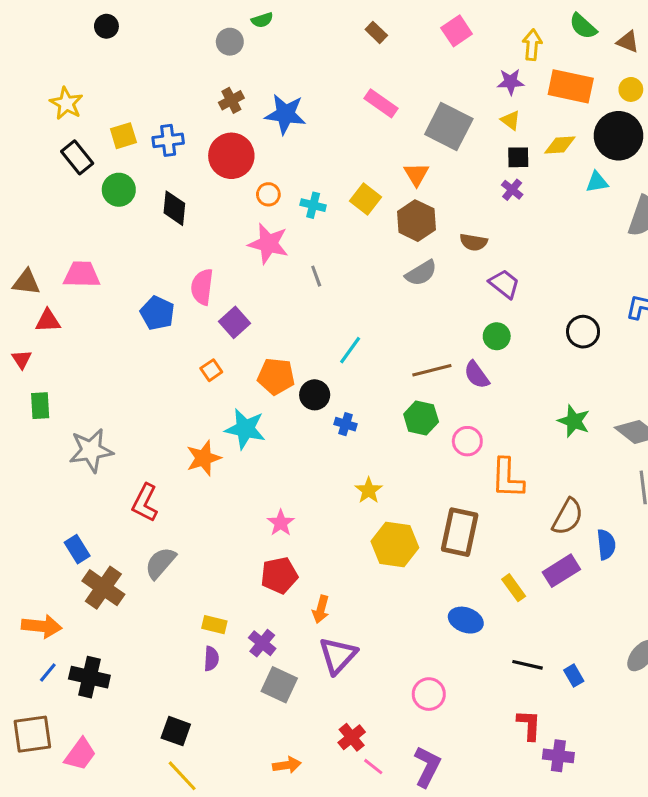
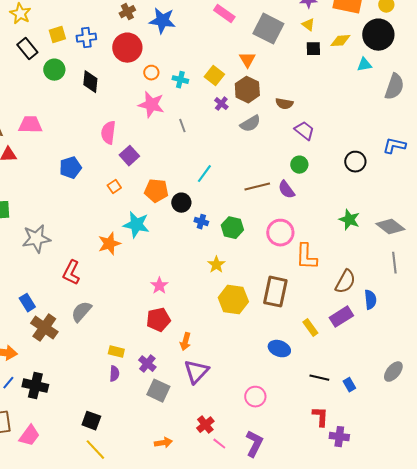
purple cross: (512, 190) -> (221, 104), moved
blue pentagon: (157, 313) -> (70, 168), moved, turned 30
green hexagon: (421, 418) -> (232, 228), moved
pink circle: (467, 441) -> (280, 233), size x1.4

